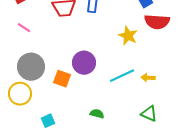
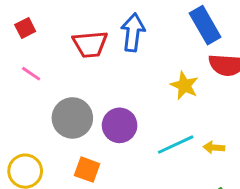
gray circle: (31, 67) -> (72, 118), moved
orange square: (62, 79) -> (87, 170), moved

